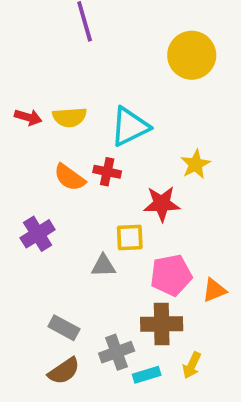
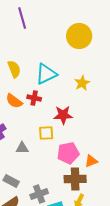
yellow semicircle: (70, 117) -> (14, 69), turned -108
yellow star: (195, 164) -> (82, 83), moved
gray triangle: (103, 266) -> (22, 148), moved
brown cross: (162, 324) -> (75, 179), moved

